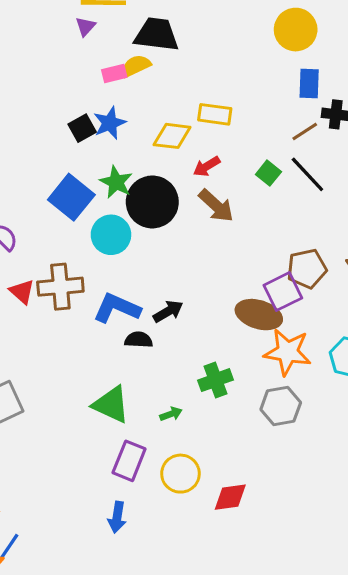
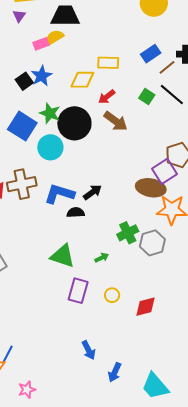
blue rectangle: (309, 84) -> (151, 54), moved, turned 60
gray hexagon: (281, 406) -> (152, 243), moved
yellow circle: (180, 474) -> (112, 295), size x0.6
blue arrow: (117, 517) -> (89, 350), moved, turned -30

